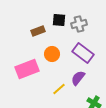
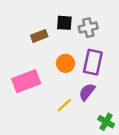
purple rectangle: (83, 53) -> (93, 62), turned 65
orange circle: (52, 54) -> (65, 63), moved

